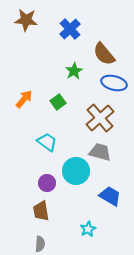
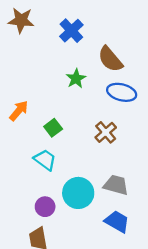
green square: (58, 102) -> (53, 128), moved
brown cross: (100, 118) -> (106, 132), size x0.7
gray trapezoid: (100, 152) -> (116, 185), moved

